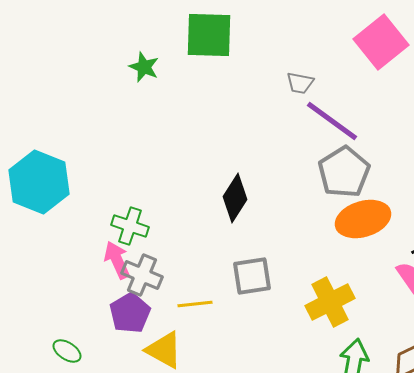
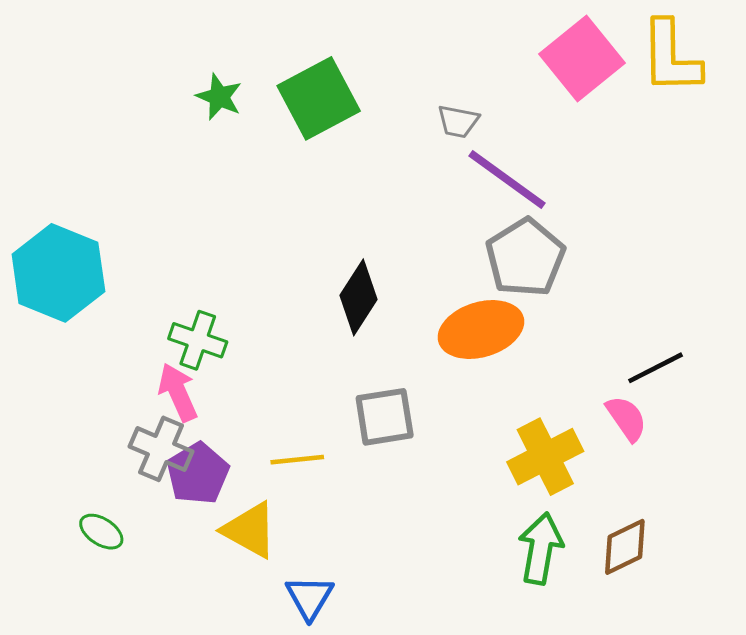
green square: (209, 35) -> (319, 98), moved, turned -30
orange ellipse: (363, 219) -> (481, 330), moved
gray cross: (142, 275) -> (161, 449), moved
yellow cross: (330, 302) -> (545, 457), moved

